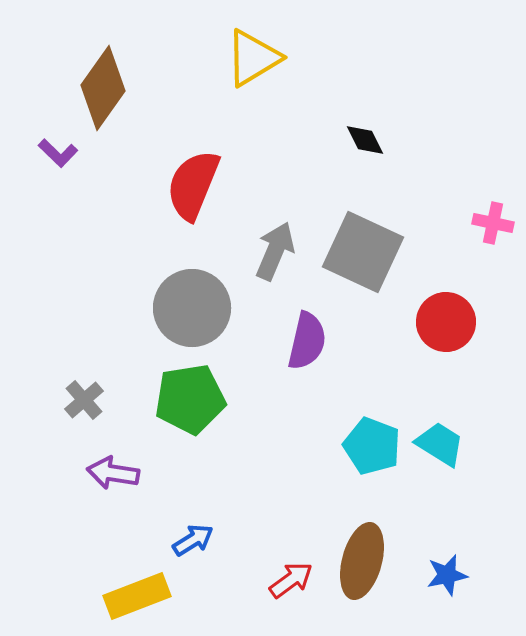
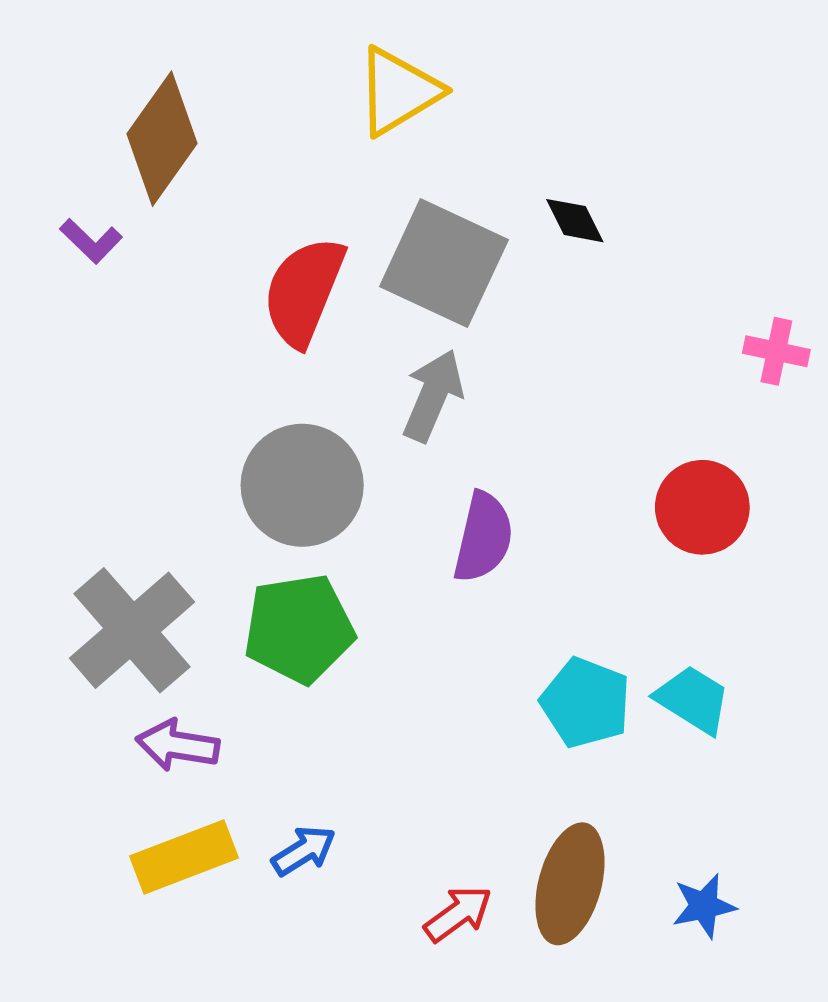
gray square: (363, 252) -> (444, 263), moved
gray cross: (84, 400) -> (132, 630), size x2.0
yellow rectangle: (137, 596) -> (184, 857), moved

